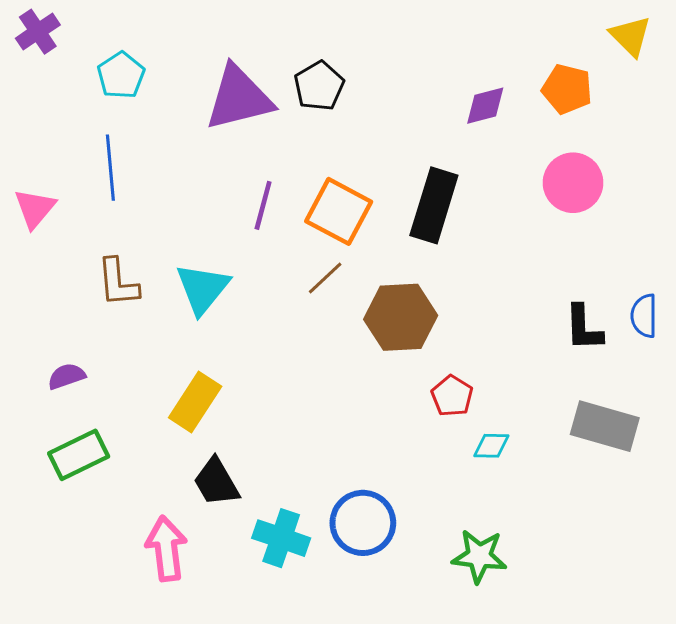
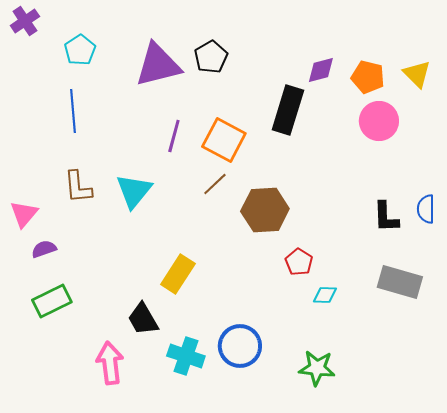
yellow triangle: (630, 36) -> (417, 74), moved
orange pentagon: (567, 89) -> (368, 77), moved
black rectangle: (434, 205) -> (288, 110), moved
pink triangle: (35, 208) -> (24, 214), moved
yellow rectangle: (195, 402) -> (178, 274), moved

